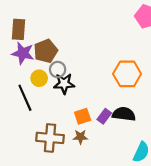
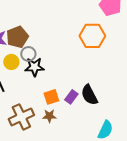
orange hexagon: (127, 74) -> (92, 36), moved
black semicircle: (124, 114) -> (89, 95), turned -125
brown cross: (50, 138) -> (21, 117), turned -30

